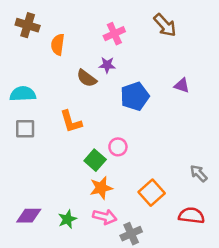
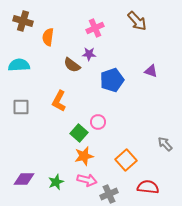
cyan semicircle: (23, 94) -> (19, 65), moved
orange L-shape: (71, 122) -> (59, 101), turned 45
red semicircle: (191, 216) -> (148, 187), moved

